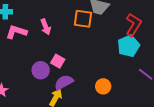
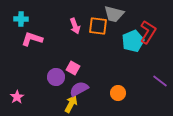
pink arrow: (46, 27) -> (75, 26), moved
cyan pentagon: (128, 46) -> (133, 41), moved

